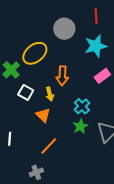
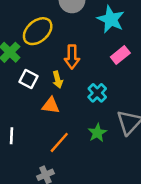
cyan star: (96, 46) -> (111, 19), turned -30
orange triangle: (43, 115) -> (51, 105), turned -35
green star: (80, 126) -> (97, 133), moved

